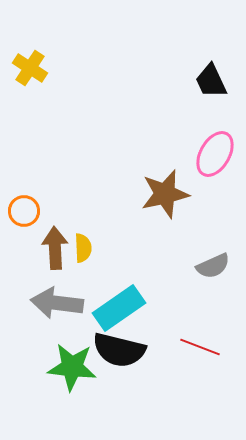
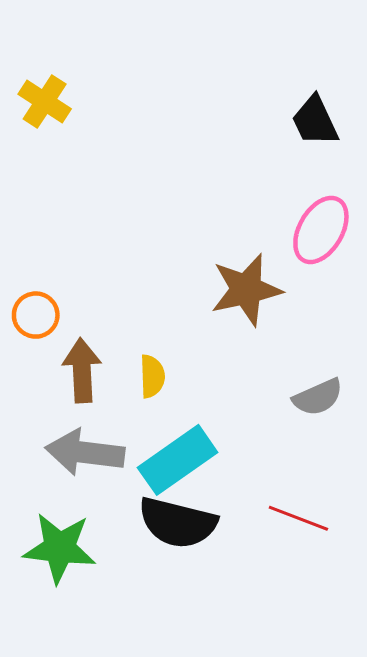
yellow semicircle: (83, 248) -> (152, 376), moved
green star: (72, 367) -> (60, 548), moved

